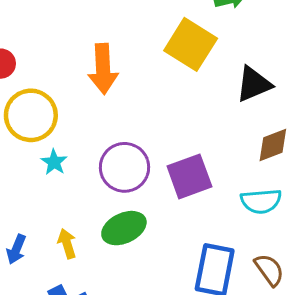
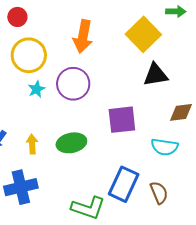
black triangle: (254, 84) -> (155, 75), moved
purple circle: (125, 167) -> (73, 84), moved

